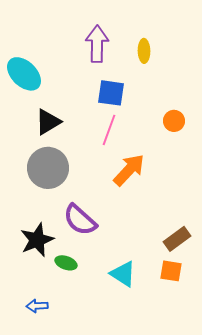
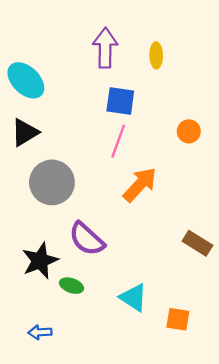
black triangle: (48, 122) -> (25, 132), moved
brown rectangle: (177, 239) -> (197, 243), moved, turned 68
orange square: (171, 271) -> (178, 319), moved

